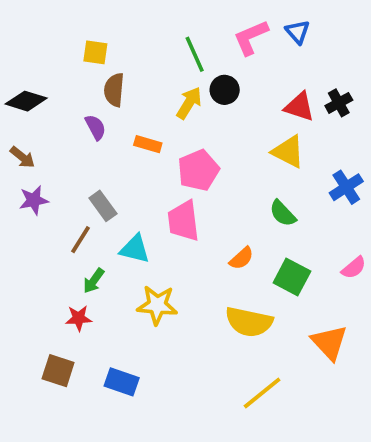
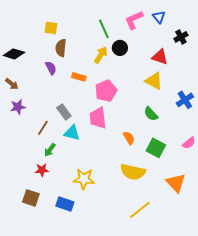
black cross: (339, 103) -> (181, 37), moved
gray rectangle: (103, 206) -> (64, 112), moved
orange semicircle: (241, 258) -> (129, 138), turned -80
yellow star: (157, 305) -> (84, 179), moved

